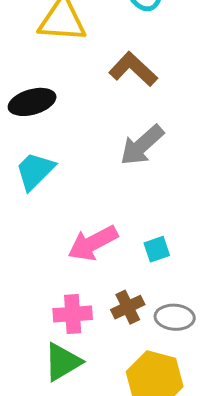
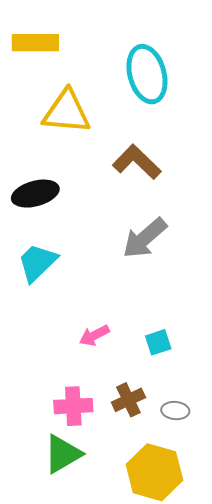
pink arrow: (93, 243) -> (94, 335), size x0.6
gray ellipse: (175, 317) -> (175, 411), size x0.7

